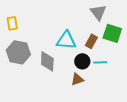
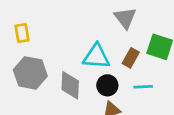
gray triangle: (98, 12) -> (125, 18), moved
black circle: (82, 61) -> (107, 85), moved

